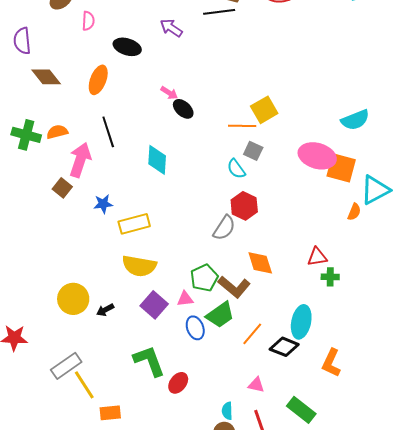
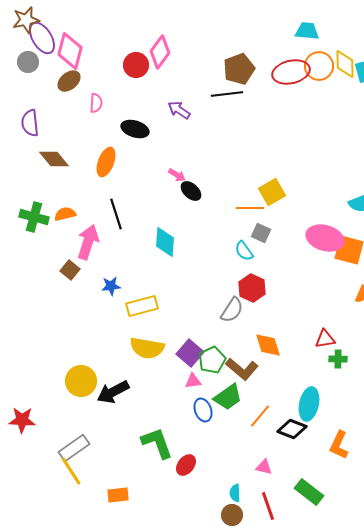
purple square: (154, 305) -> (190, 353), moved
black arrow: (105, 310) -> (113, 392), size x1.8
yellow line: (84, 385) -> (71, 471), moved

